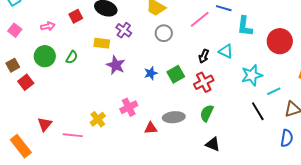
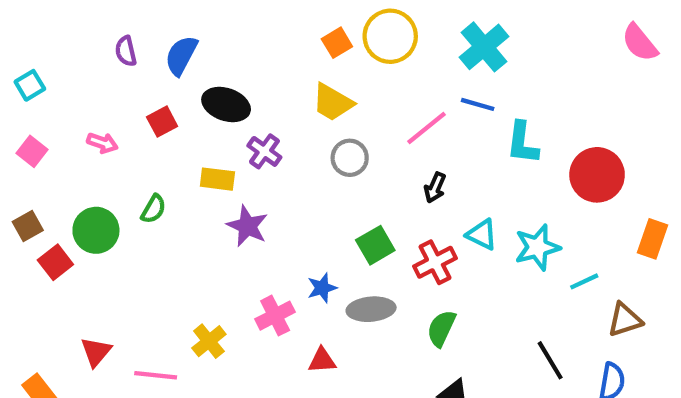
pink arrow: (48, 26) -> (102, 143), turned 32
cyan triangle: (226, 51) -> (482, 235), moved
green circle: (45, 56) -> (96, 230), moved
black arrow: (204, 56) -> (435, 188), moved
blue star: (151, 73) -> (322, 288), moved
black line: (258, 111) -> (550, 360), moved
gray ellipse: (174, 117) -> (371, 309), moved

